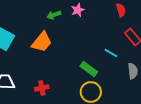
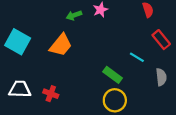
red cross: (42, 88) -> (51, 94), moved, turned 32

